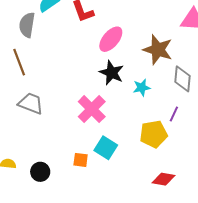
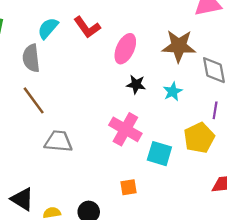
black star: (112, 73) -> (136, 84), size x0.7
cyan square: (106, 148) -> (159, 154), moved

